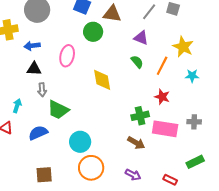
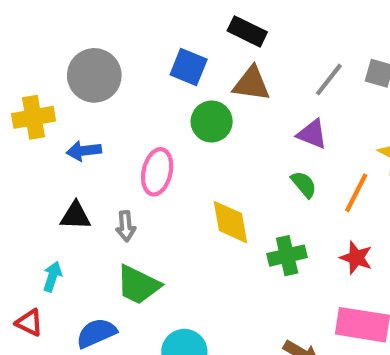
black triangle: (34, 69) -> (75, 216), moved
gray arrow: (42, 90) -> (126, 226), moved
green cross: (140, 116) -> (287, 256), moved

